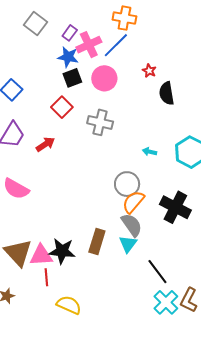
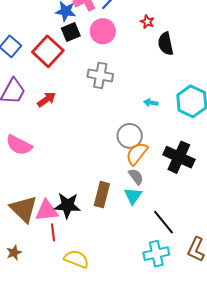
red square: (62, 107) -> (48, 51), moved, size x1.4
gray semicircle: (132, 225) -> (136, 177), size x0.7
cyan cross: (166, 302) -> (156, 254), moved, turned 35

